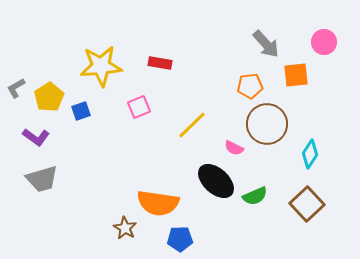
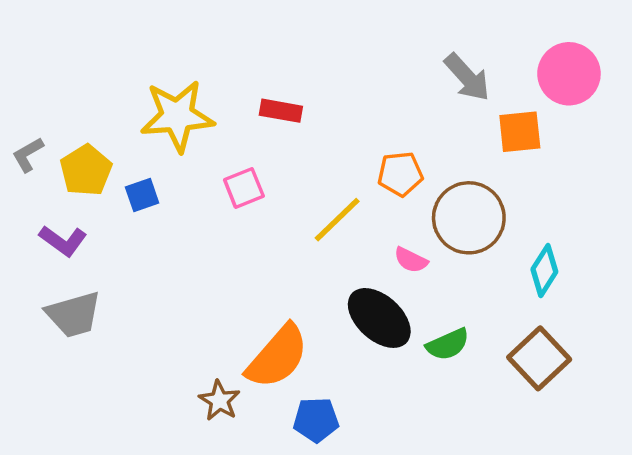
pink circle: (324, 42) -> (569, 74), size x1.4
orange pentagon: (250, 86) -> (400, 174), moved
orange semicircle: (158, 203) -> (277, 357), turned -57

